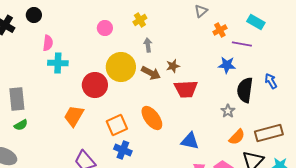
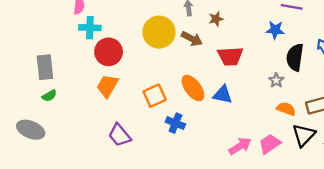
brown star: (173, 66) -> (216, 19), moved
red circle: (95, 85) -> (109, 52), moved
orange semicircle: (237, 137) -> (286, 109), turned -114
blue triangle: (190, 141) -> (223, 95), moved
blue cross: (123, 150) -> (175, 123), moved

